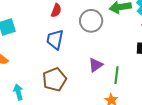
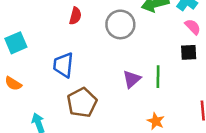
blue trapezoid: (55, 39) -> (63, 65), moved
green line: (117, 75) -> (158, 77), moved

